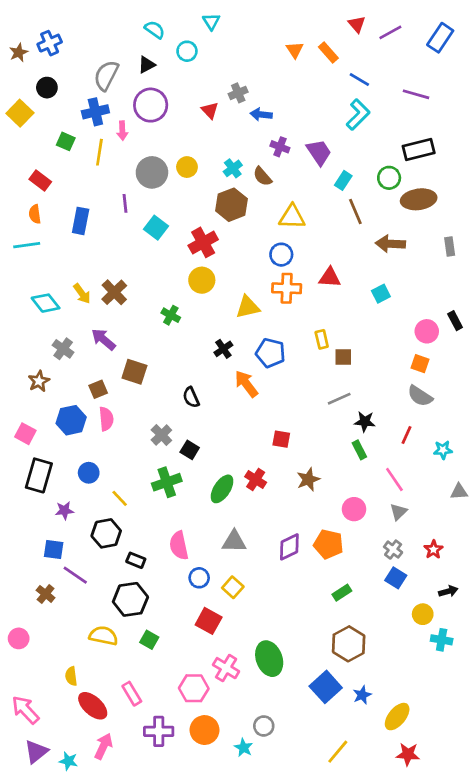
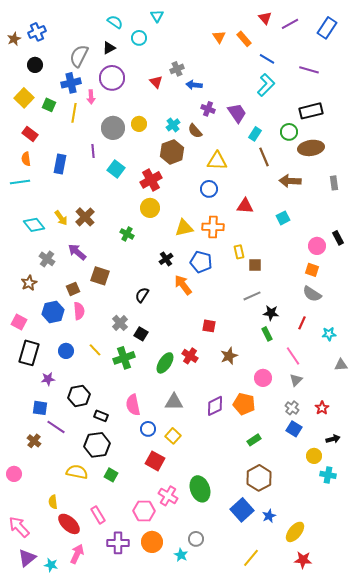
yellow square: (20, 113) -> (24, 98), moved
orange cross: (287, 288) -> (213, 227), moved
black semicircle: (191, 397) -> (142, 295), turned 56
yellow line: (120, 498) -> (95, 350), moved

